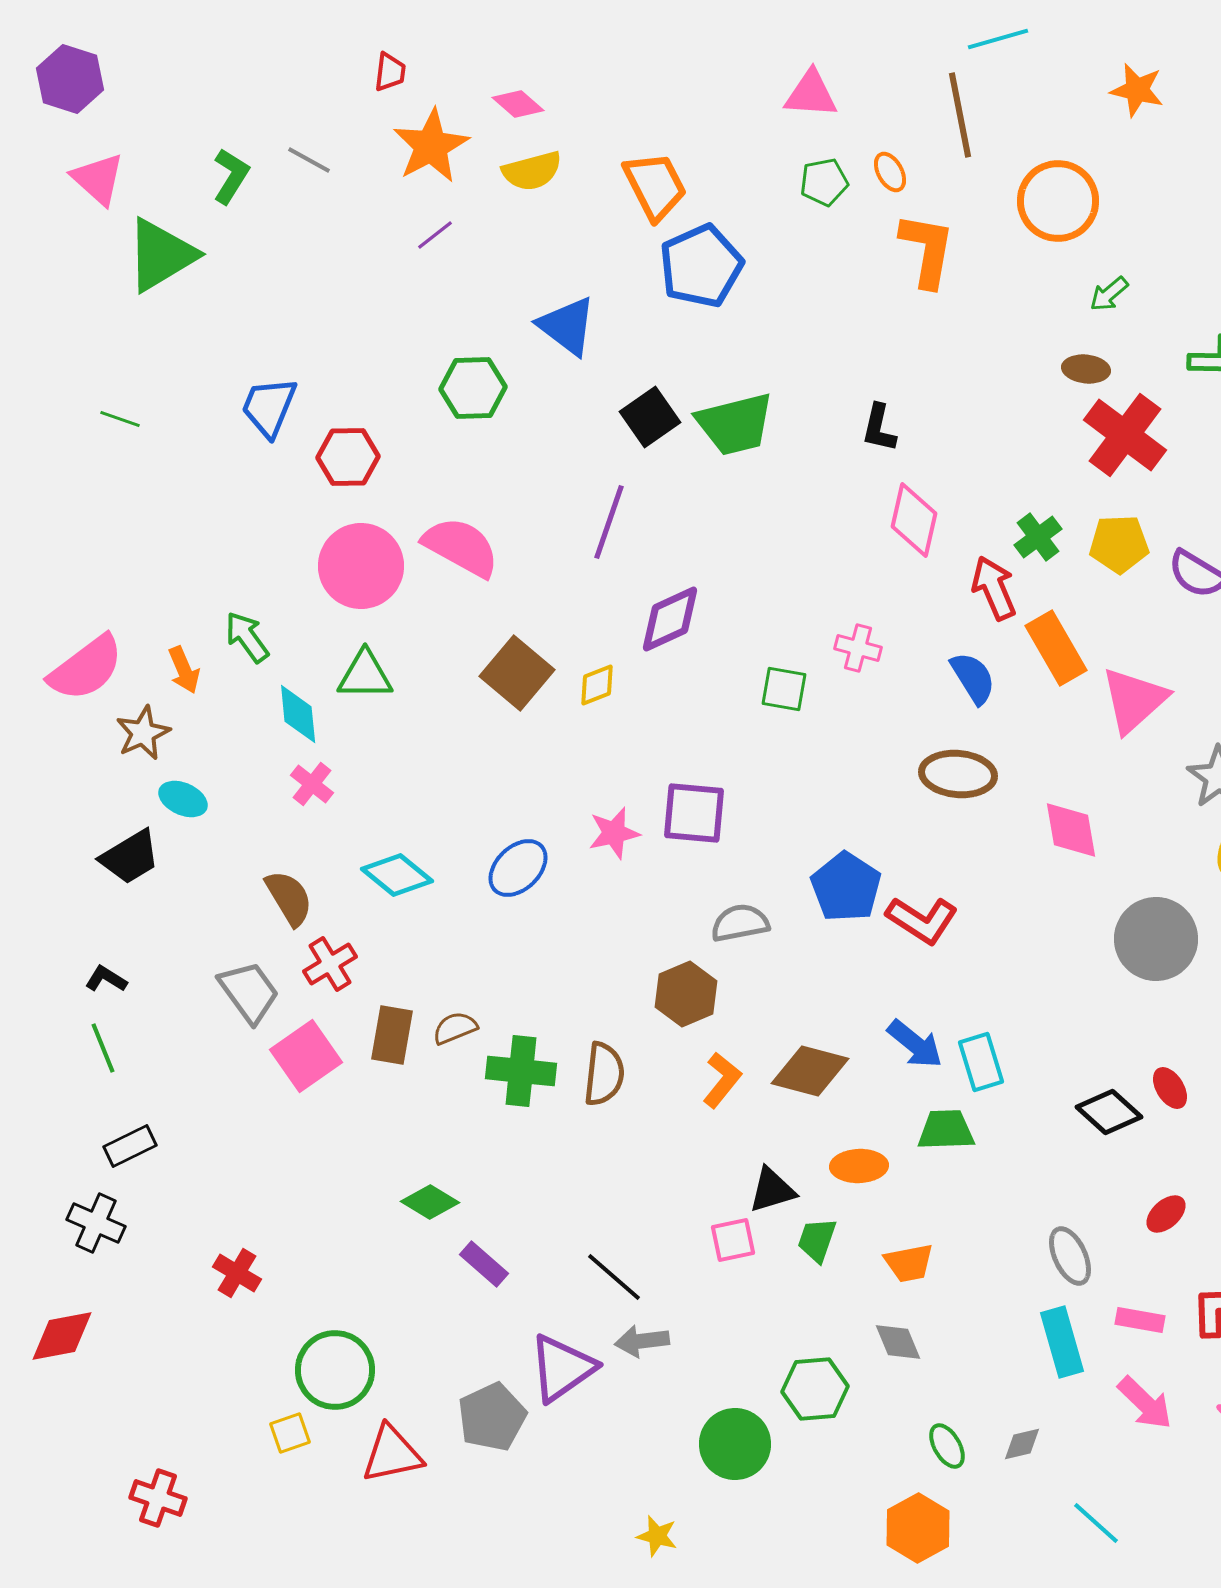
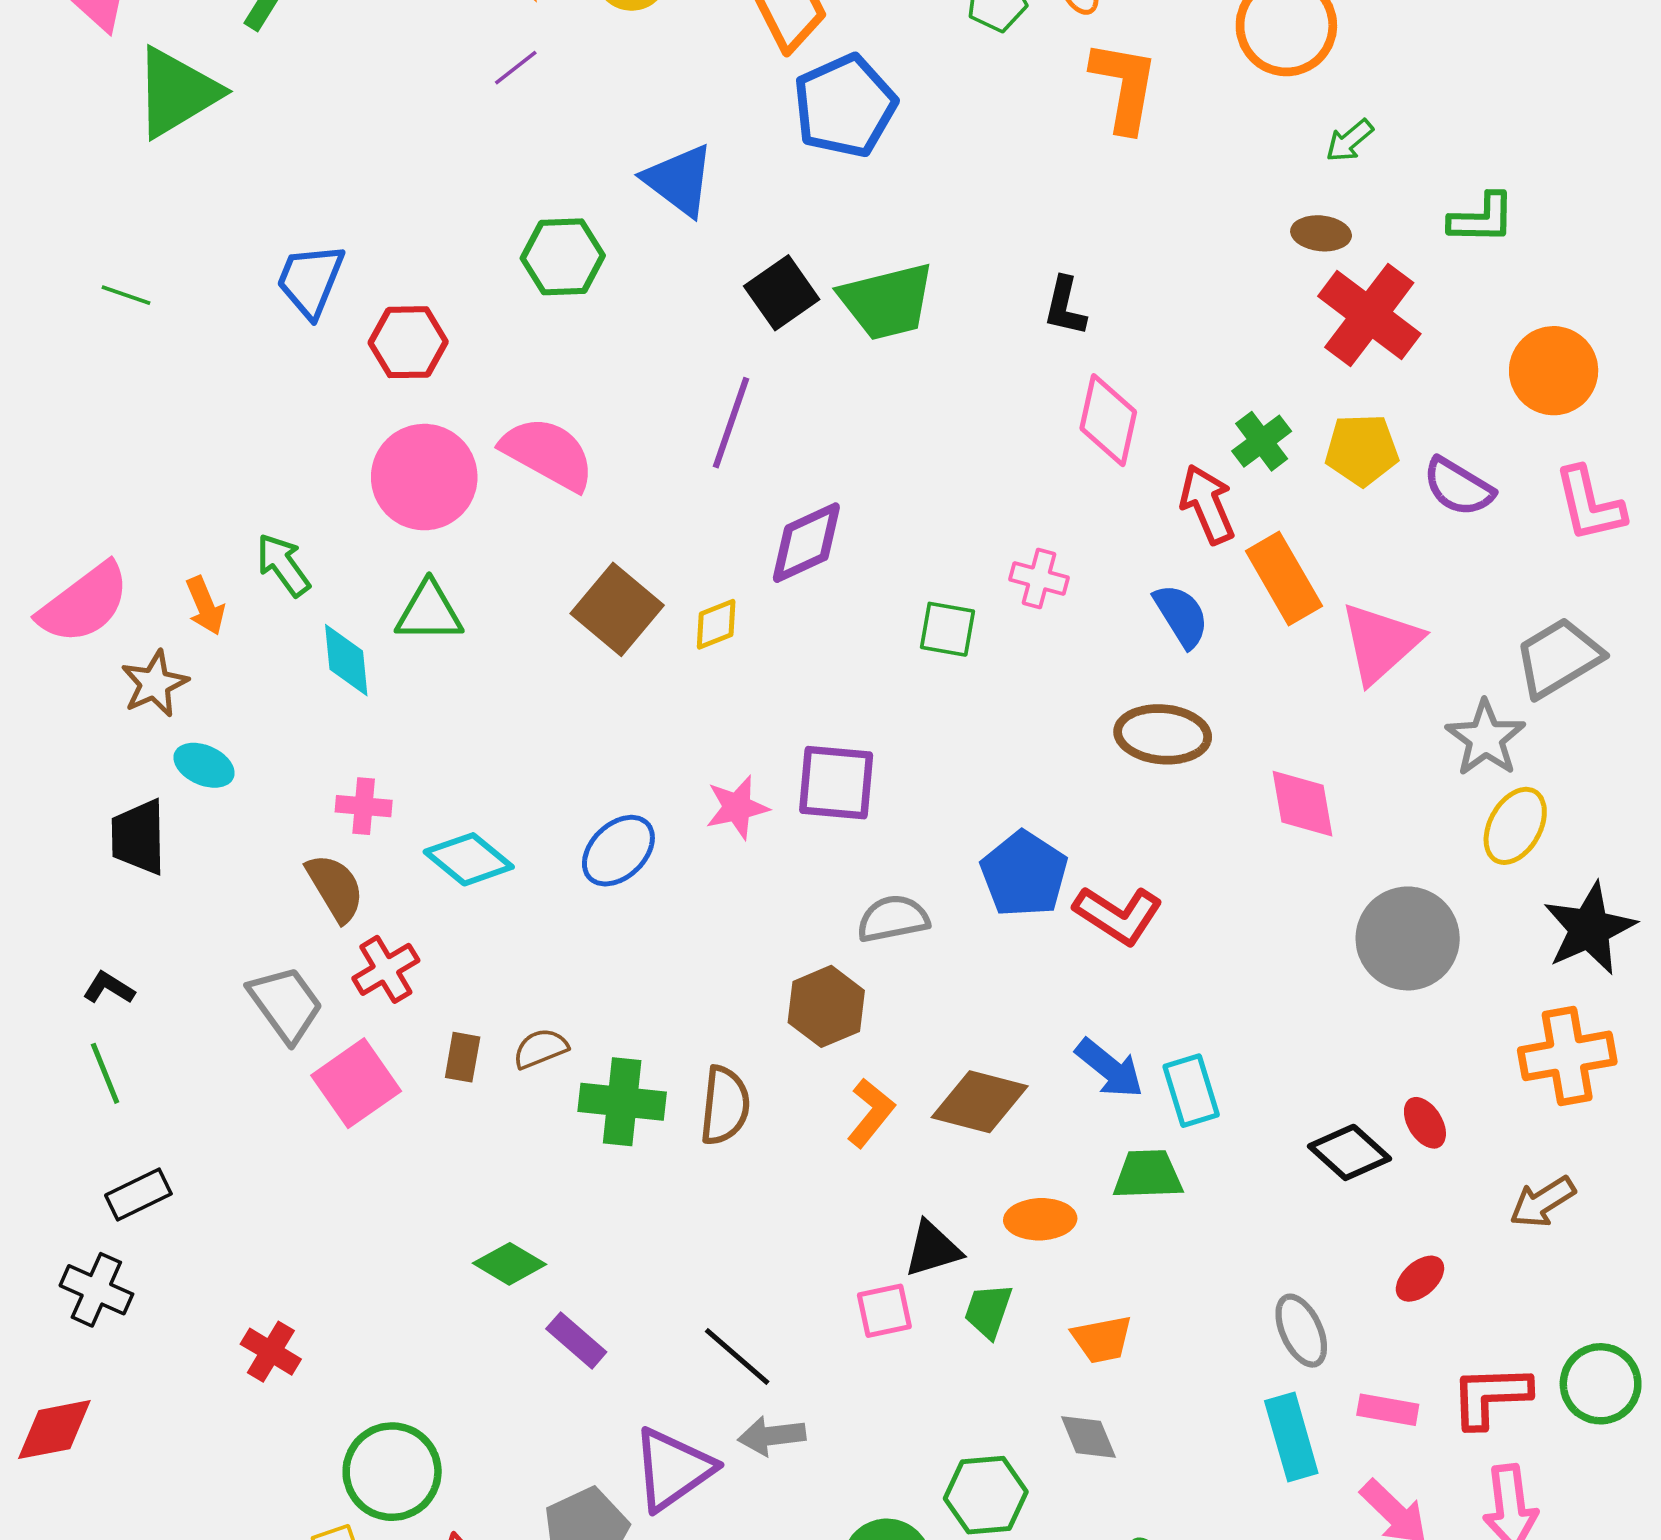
pink cross: (312, 784) -> (364, 806), moved, turned -33
black trapezoid: (130, 857) -> (138, 837), turned 120
brown rectangle: (392, 1035) -> (463, 1057), size x0.7

